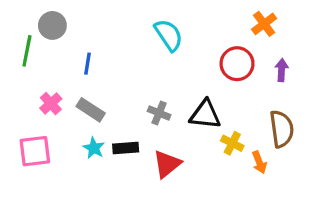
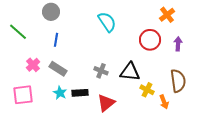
gray circle: (52, 25) -> (51, 12), moved
green line: (27, 51) -> (18, 32), turned -60

